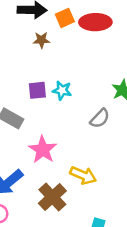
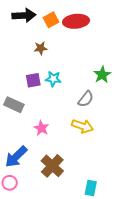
brown star: (41, 40) -> (41, 48), moved
pink star: (43, 150) -> (41, 128), size x0.7
yellow arrow: (83, 175) -> (82, 126), moved

